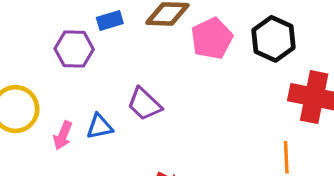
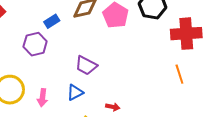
blue triangle: (100, 127) -> (75, 93), moved

